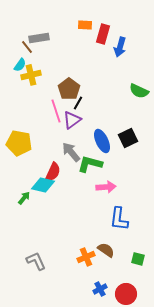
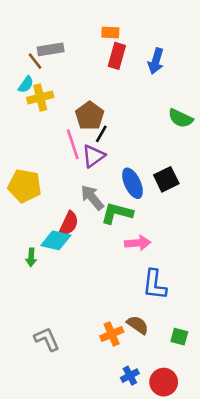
red rectangle: (103, 34) -> (117, 56), moved
green arrow: (24, 198) -> (31, 257), turned 144

